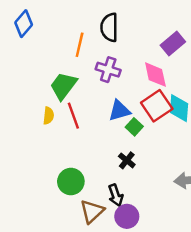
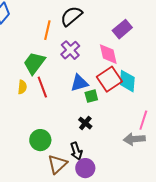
black semicircle: (109, 27) -> (71, 16), turned 50
purple cross: (108, 70) -> (70, 50), turned 30
green square: (134, 127) -> (91, 96), turned 32

